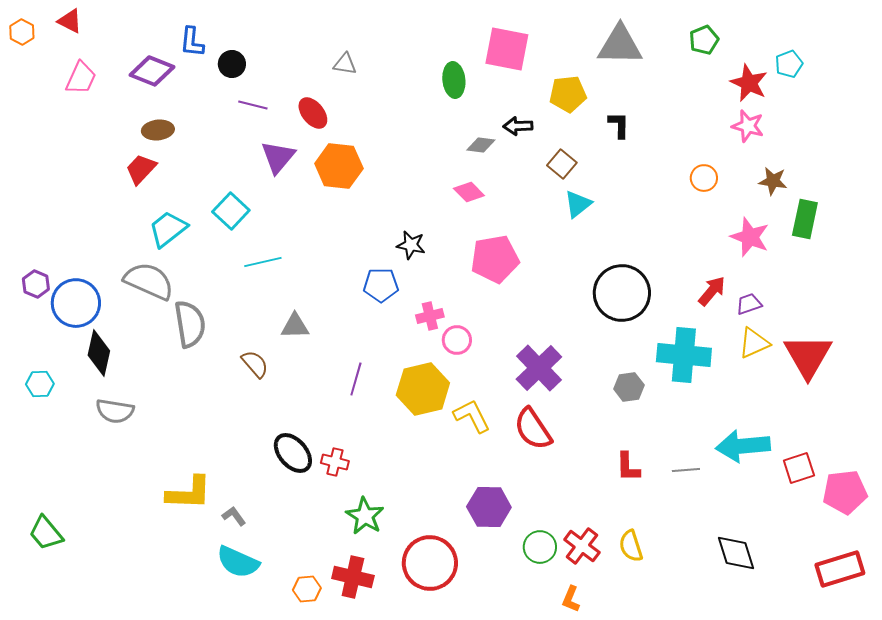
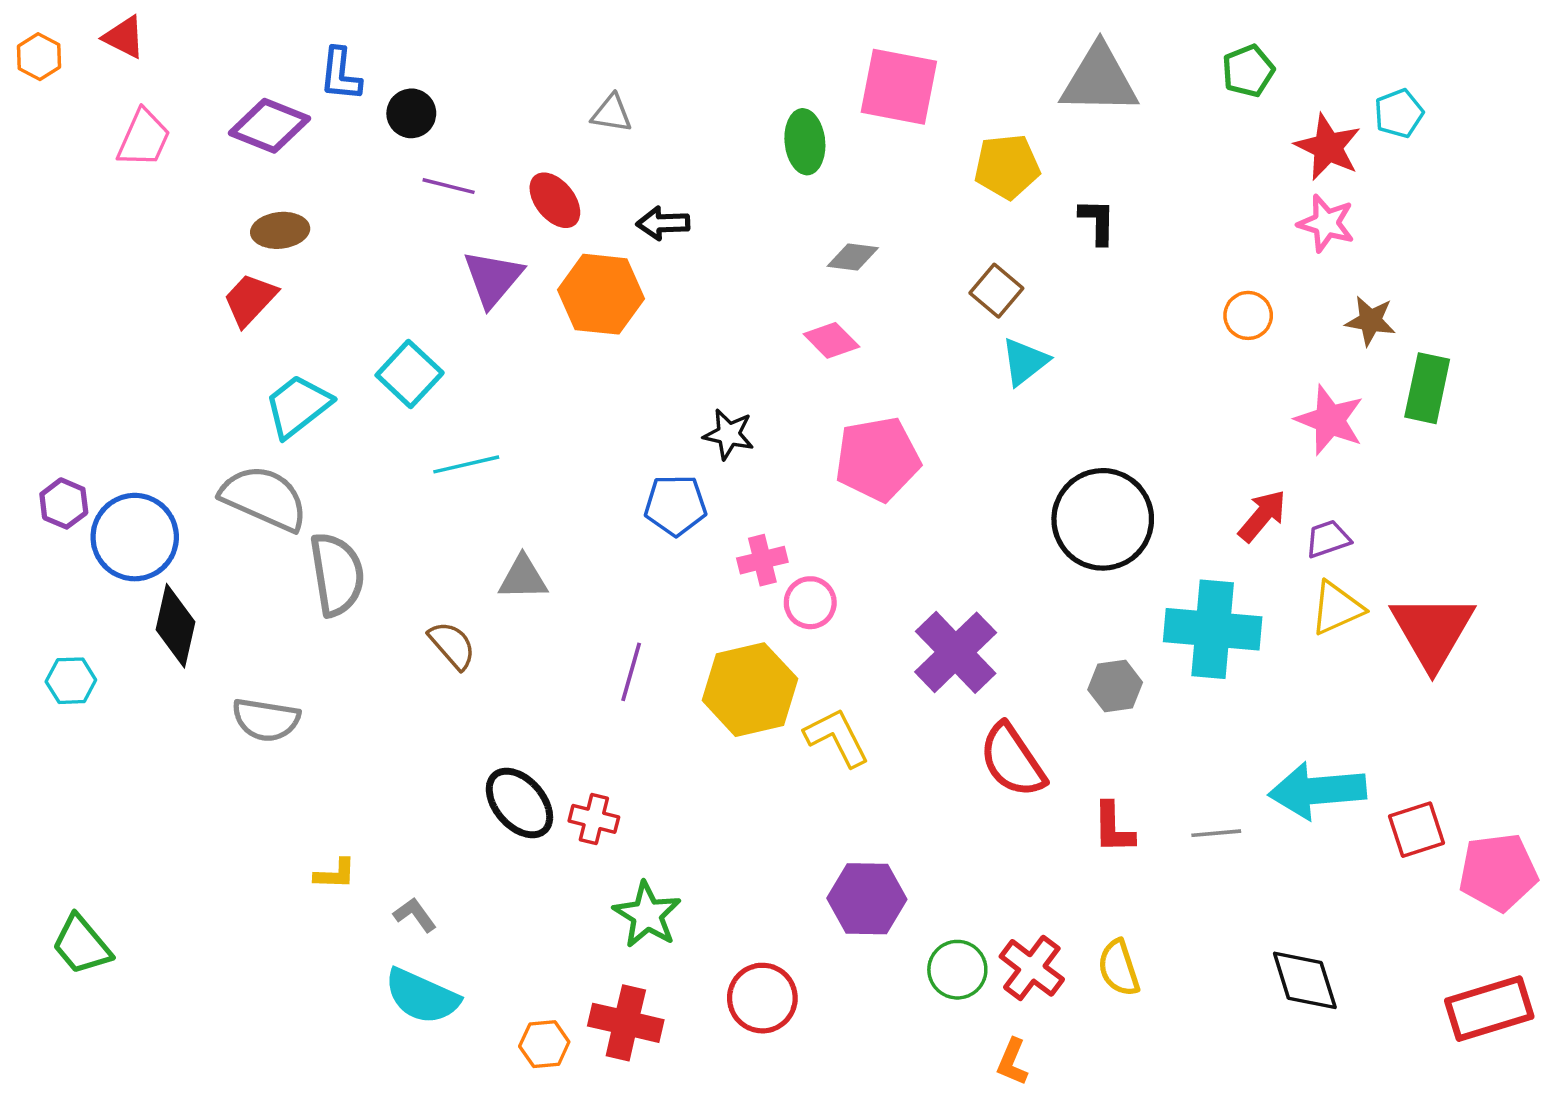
black arrow: (518, 126) -> (663, 223), moved
gray semicircle: (115, 411) -> (266, 720), moved
red semicircle: (533, 429) -> (1012, 760), moved
yellow L-shape: (189, 493) -> (335, 874), size x0.5
red circle: (430, 563) -> (762, 998), size x0.7

